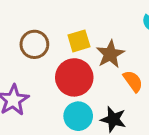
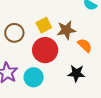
brown star: (110, 54) -> (66, 30), turned 30
cyan circle: (78, 116) -> (34, 77), moved

